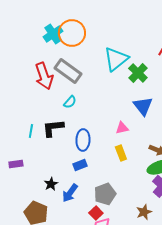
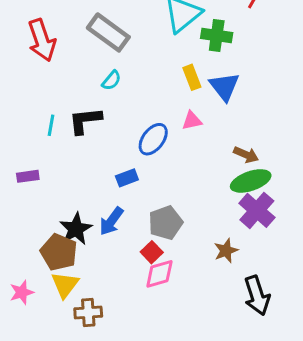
green cross: (138, 73) -> (217, 36), turned -36
red arrow: (44, 76) -> (42, 40), moved
blue ellipse: (83, 140) -> (153, 139), moved, turned 35
yellow rectangle: (121, 153) -> (192, 77), moved
black star: (51, 184) -> (76, 229), moved, size x1.5

